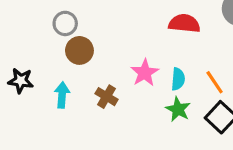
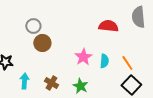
cyan arrow: (62, 95) -> (24, 81), moved
brown cross: (106, 97) -> (51, 83), moved
green star: (178, 109) -> (80, 86), moved

